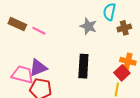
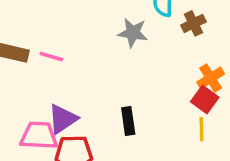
orange cross: (128, 61) -> (211, 78), turned -35
black rectangle: (83, 66) -> (128, 121), moved, size x0.7

